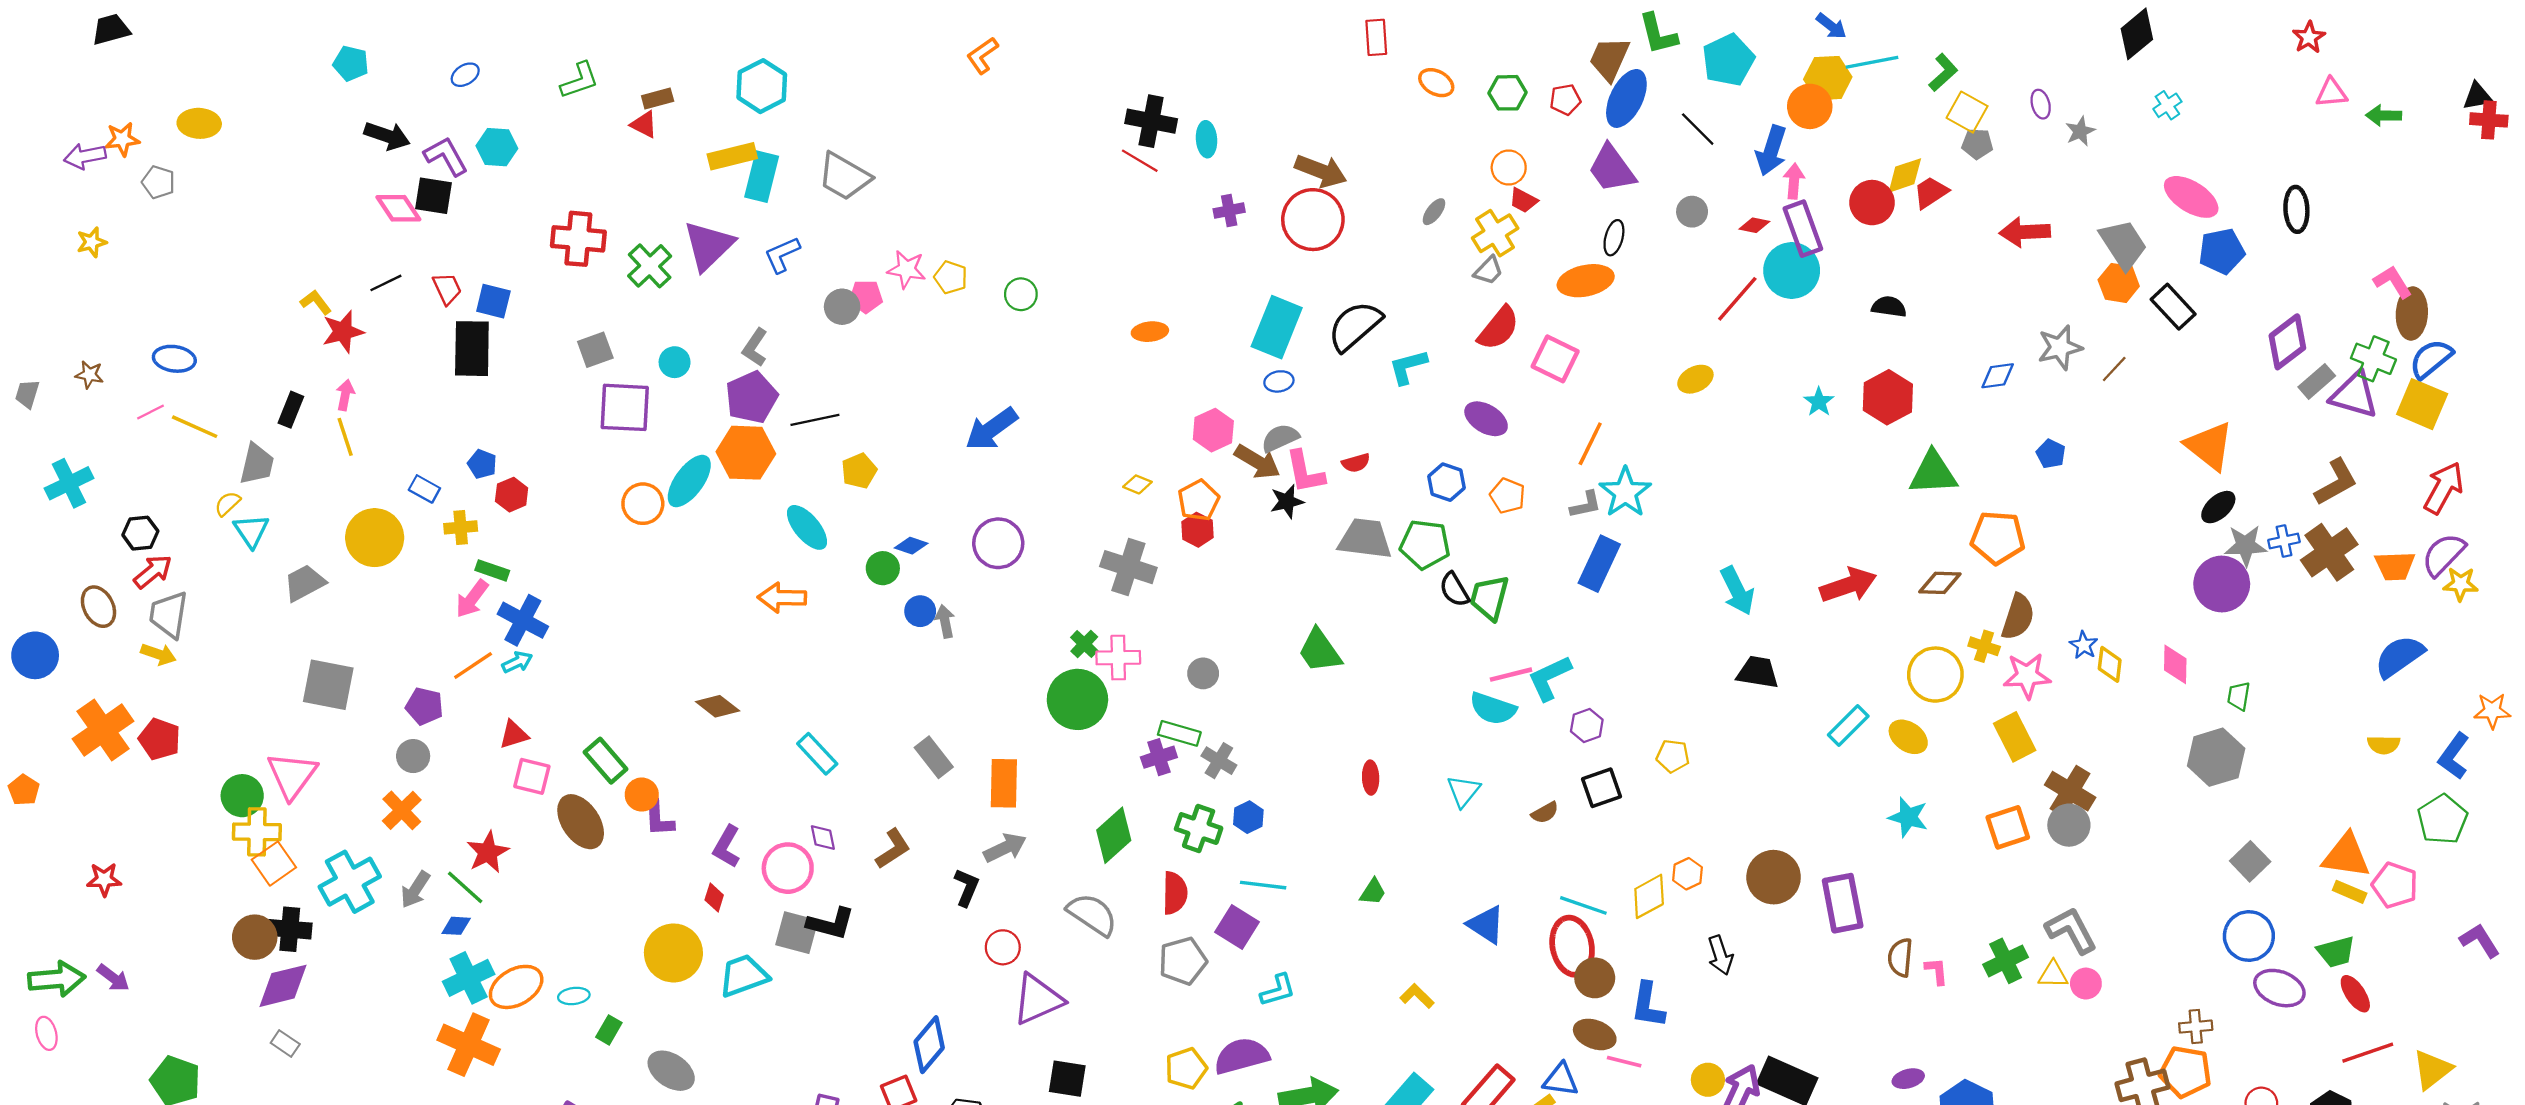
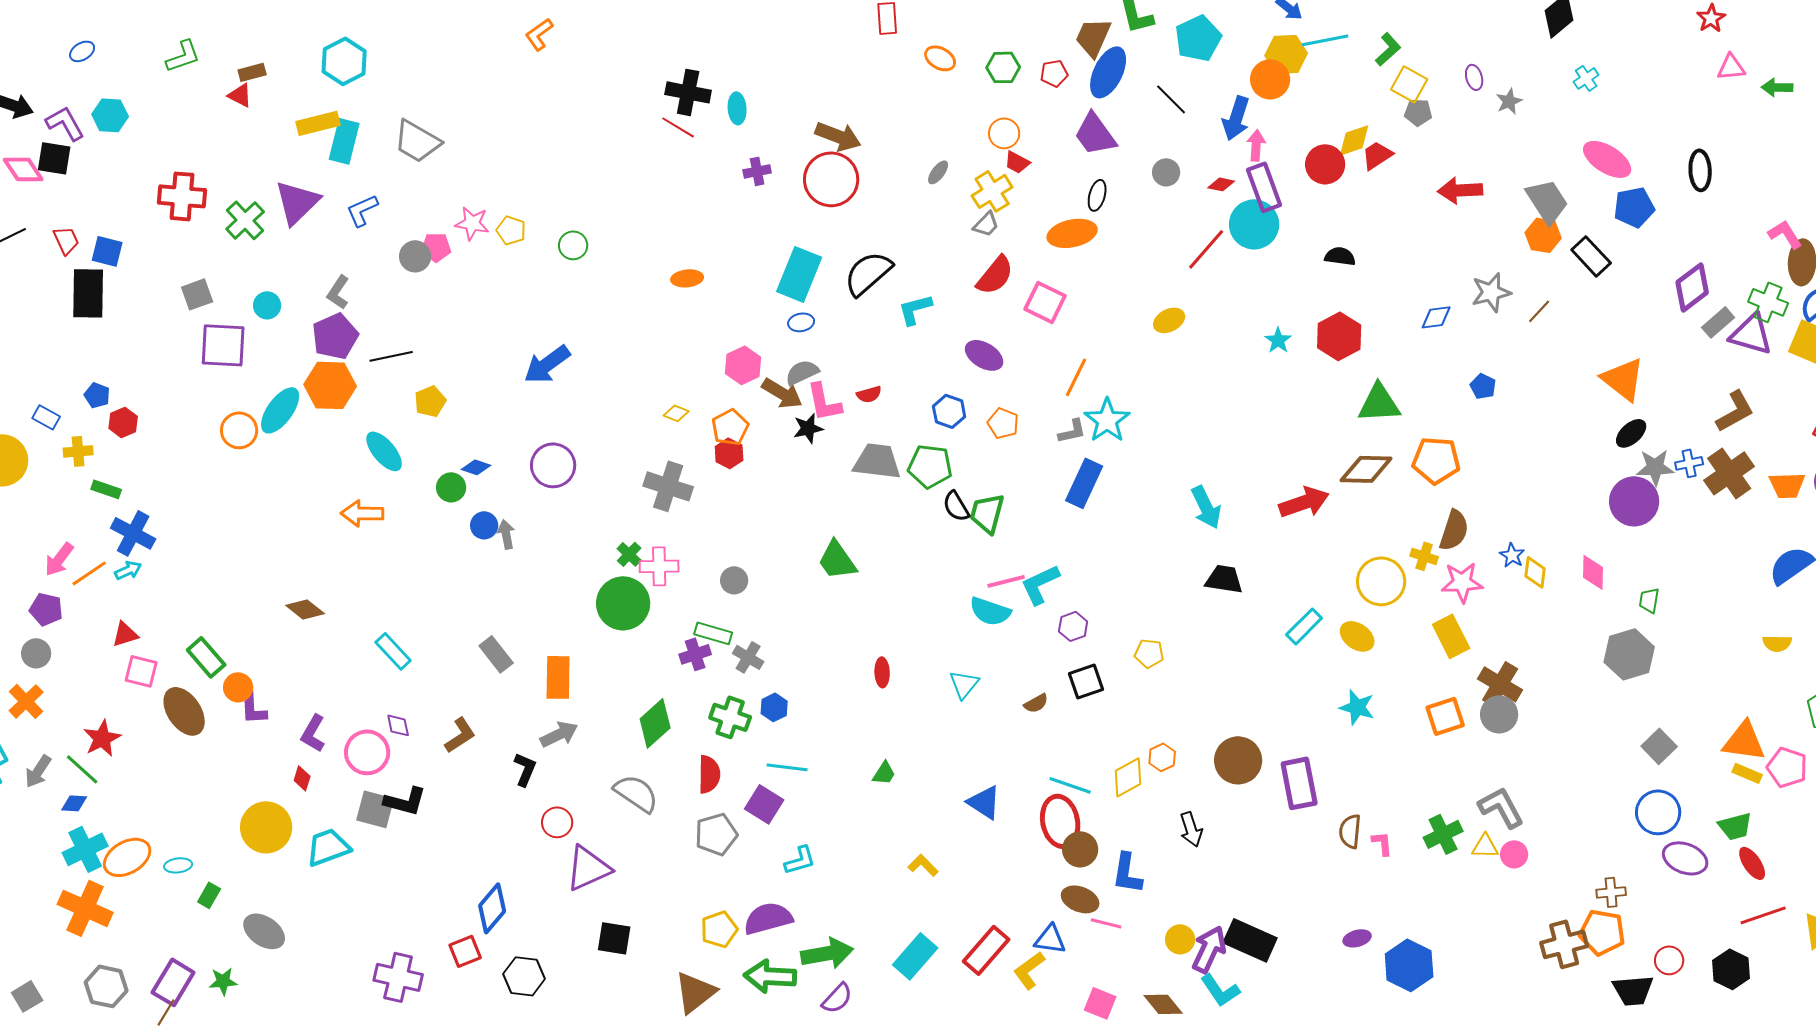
brown diamond: (1940, 583) -> (1366, 469), moved, size x1.4
pink arrow: (472, 599) -> (59, 559), moved

